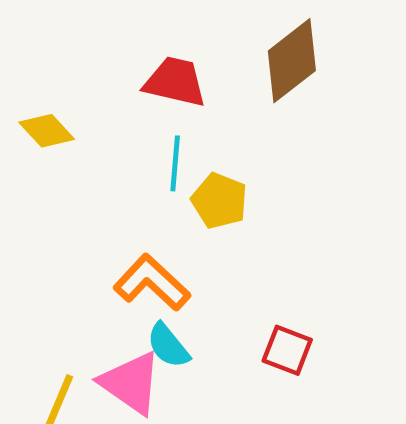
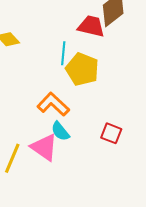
red trapezoid: (175, 82) -> (91, 26), moved
yellow pentagon: (219, 201) -> (82, 69), size x1.4

